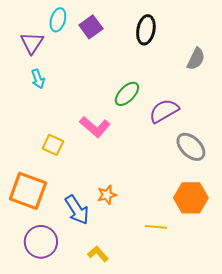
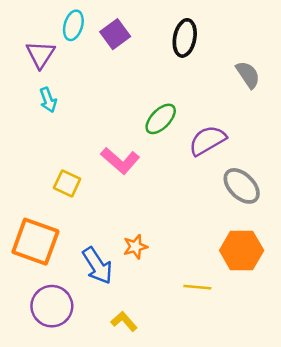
gray semicircle: (196, 59) -> (248, 75), turned -60

